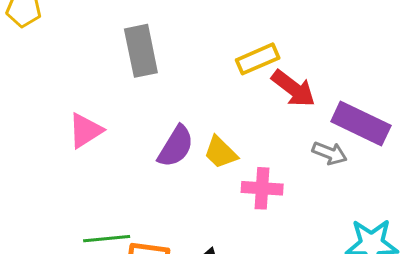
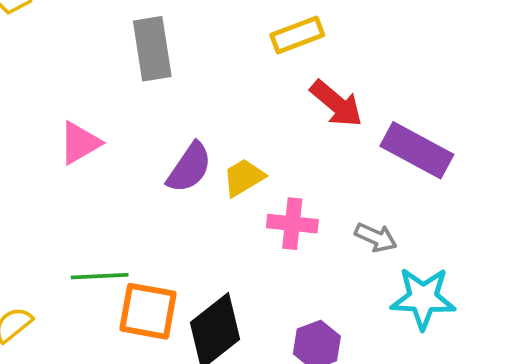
yellow rectangle: (258, 59) -> (297, 35), moved
yellow trapezoid: (221, 152) -> (244, 177), turned 102
gray arrow: (330, 153) -> (376, 237), moved

